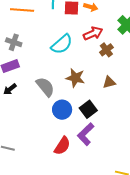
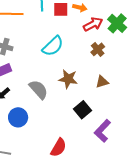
red arrow: (93, 33) -> (93, 24), moved
blue circle: (62, 110) -> (18, 117), moved
purple L-shape: (86, 134) -> (102, 131), moved

